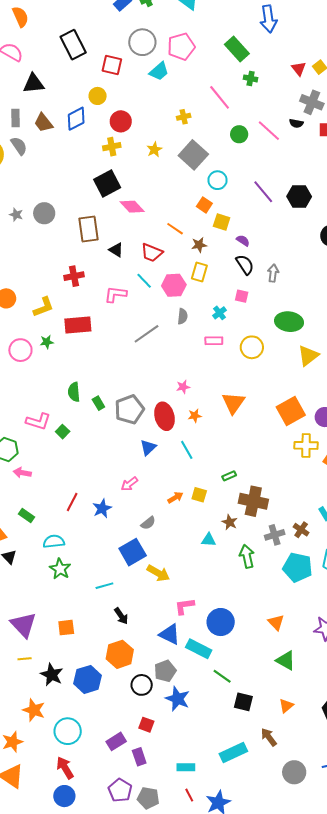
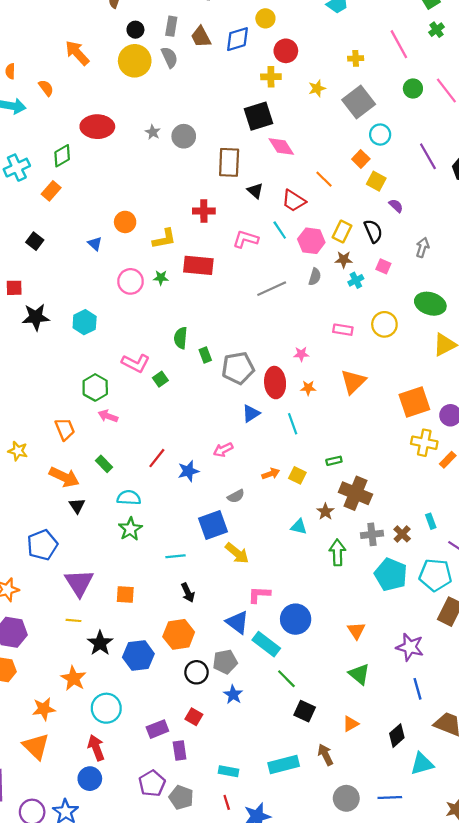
green cross: (251, 78) -> (437, 30), turned 32
brown star: (199, 245) -> (344, 259), moved
black semicircle: (245, 265) -> (373, 231), moved
pink rectangle: (214, 341) -> (343, 330), moved
blue star: (178, 699) -> (233, 695), size x0.7

